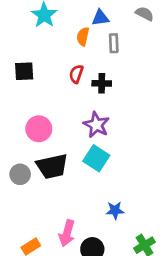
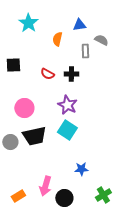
gray semicircle: (144, 14) -> (101, 40), moved
blue triangle: (100, 18) -> (79, 25), moved
gray rectangle: (114, 43) -> (85, 51), moved
red semicircle: (76, 74) -> (47, 74), moved, turned -80

